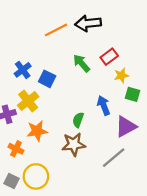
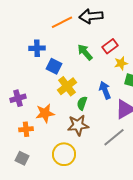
blue cross: (23, 70) -> (37, 48), moved, turned 35
yellow cross: (28, 101) -> (67, 86), moved
orange cross: (16, 149) -> (26, 129), turned -32
yellow circle: (36, 176) -> (64, 154), moved

